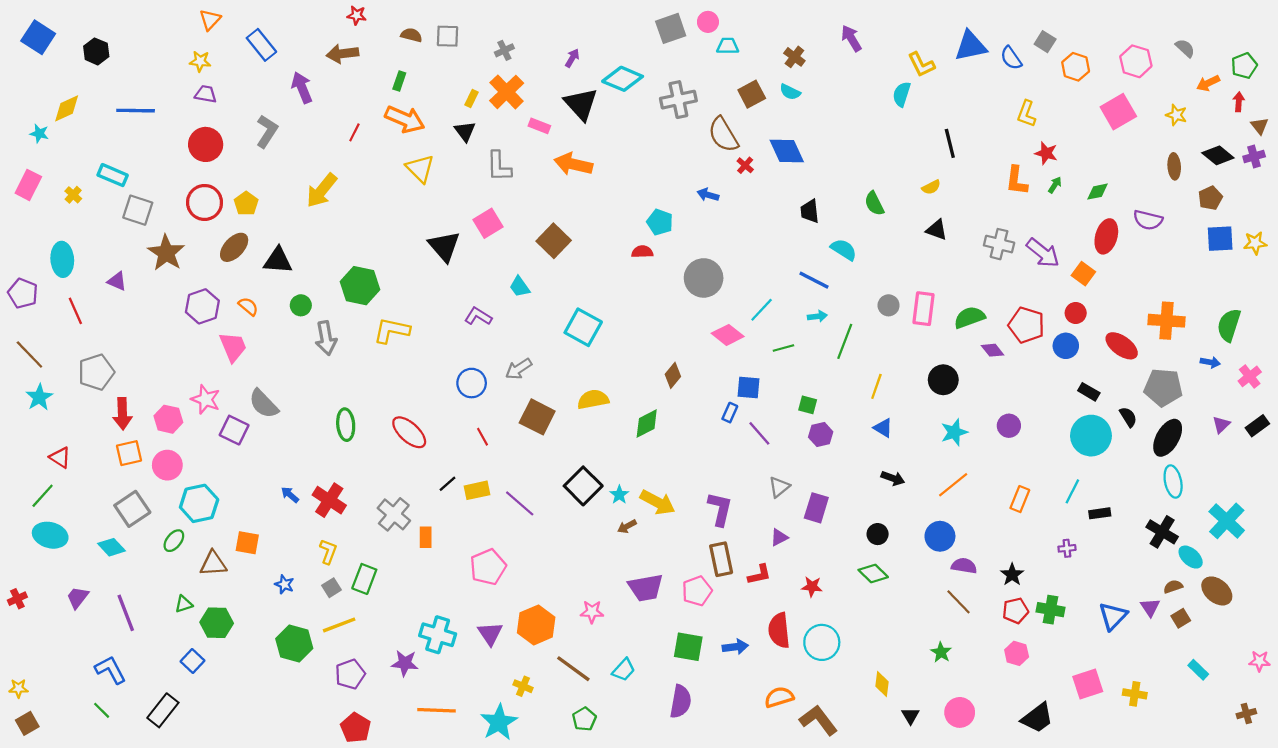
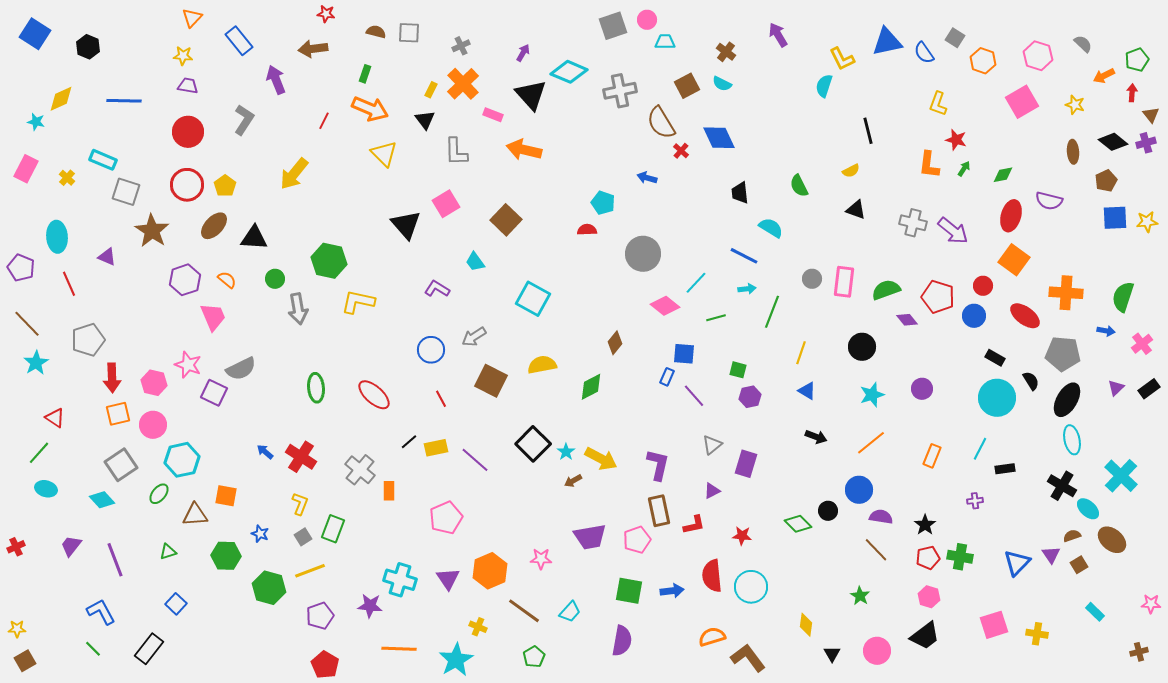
orange square: (1083, 274) -> (1014, 260), moved, size x1.4
gray semicircle: (264, 404) -> (241, 369), turned -72
black circle: (878, 534) -> (828, 511), moved
cyan ellipse: (50, 535) -> (46, 489), size x0.7
green hexagon: (217, 623) -> (226, 556), moved
black trapezoid: (1037, 718) -> (925, 636), moved

